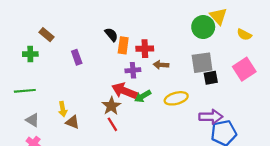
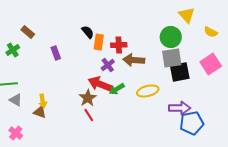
green circle: (203, 27) -> (171, 37), moved
green cross: (30, 54) -> (13, 50), turned -32
brown arrow: (161, 65) -> (134, 60), size x1.5
purple cross: (133, 70) -> (108, 65), turned -32
black square: (211, 78) -> (180, 72), size x1.5
gray triangle: (32, 120) -> (16, 100), moved
brown triangle: (72, 122) -> (40, 112), moved

